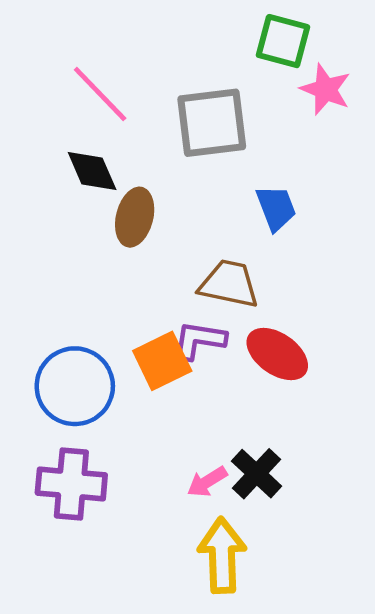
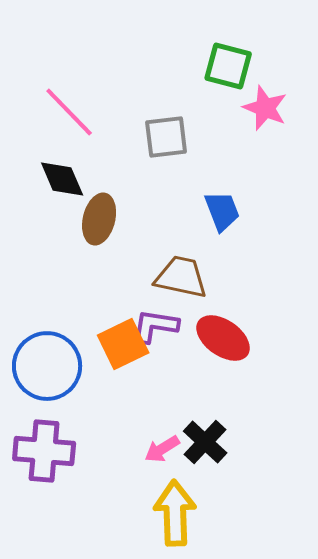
gray square: (212, 123) -> (166, 137), size x0.7

